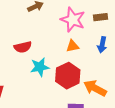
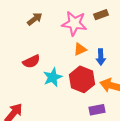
blue arrow: (102, 45) -> (101, 57), moved

